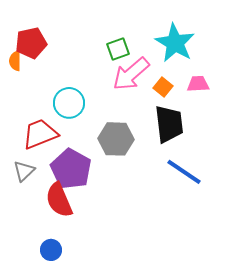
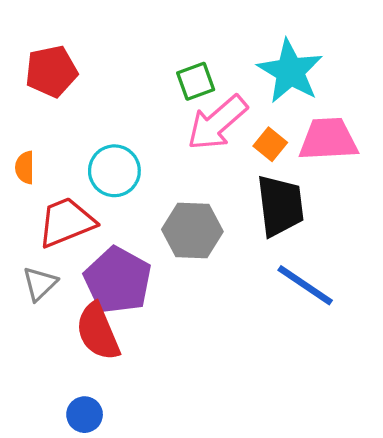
orange semicircle: (15, 61) -> (25, 167), moved
pink trapezoid: (198, 84) -> (328, 139), size x1.6

